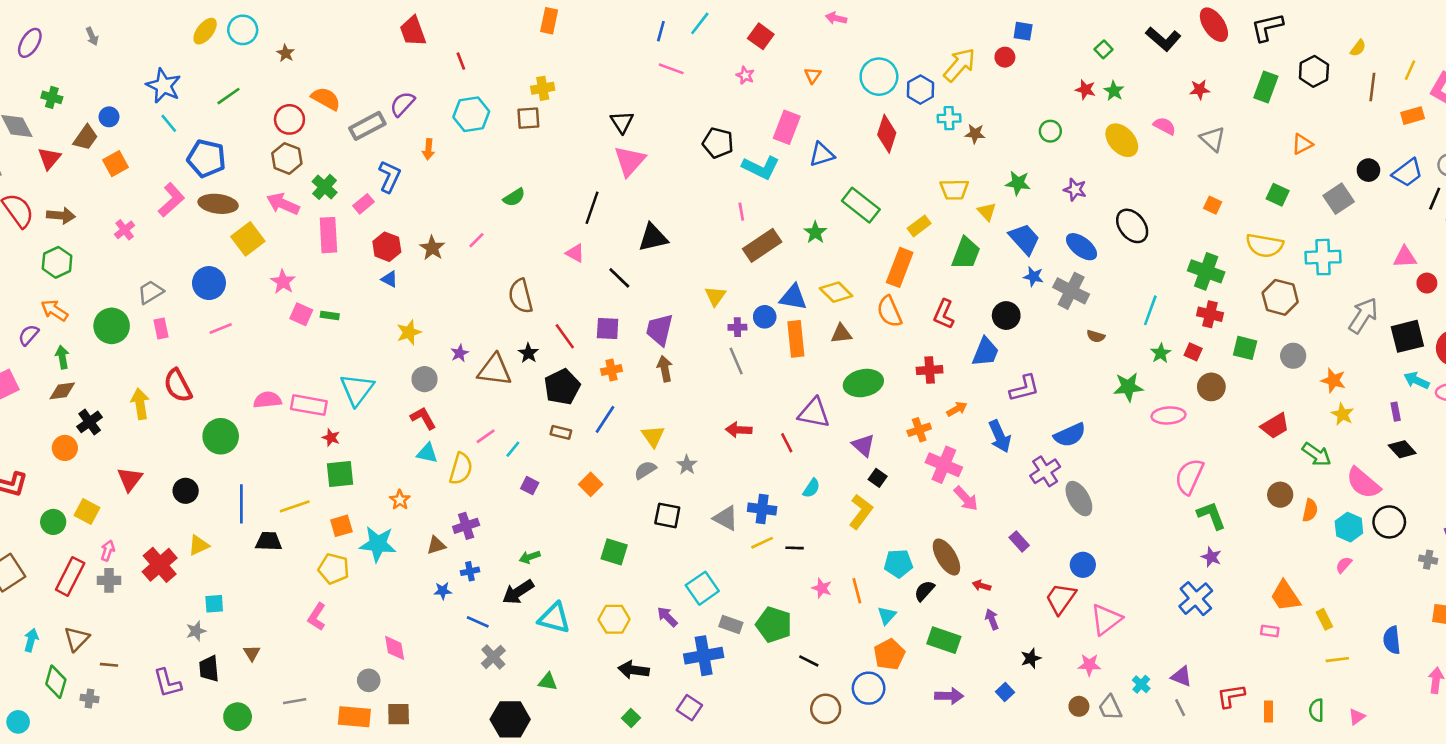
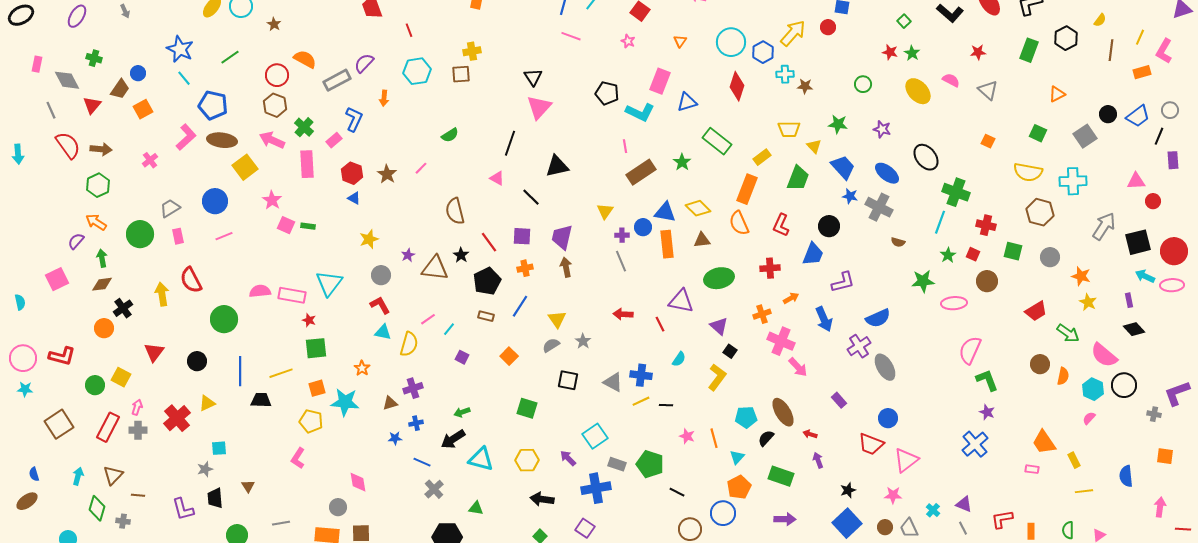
green cross: (1206, 271) -> (956, 192), moved
red trapezoid: (1061, 599) -> (871, 444), turned -104
blue square: (1005, 692) -> (847, 523), moved, size x2.0

